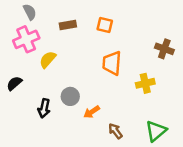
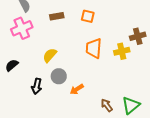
brown cross: (164, 49) -> (138, 36), turned -35
yellow semicircle: (48, 60) -> (50, 55), moved
yellow cross: (145, 83) -> (122, 51), moved
brown arrow: (115, 131) -> (107, 105), moved

